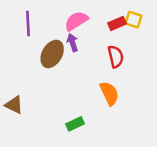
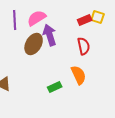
pink semicircle: (76, 21) -> (37, 18), moved
purple arrow: (72, 43) -> (50, 35), size x1.5
green rectangle: (75, 124) -> (55, 87), moved

